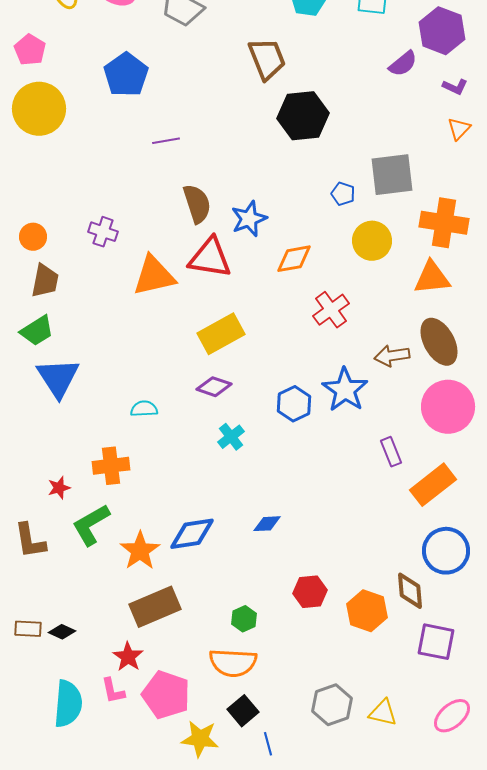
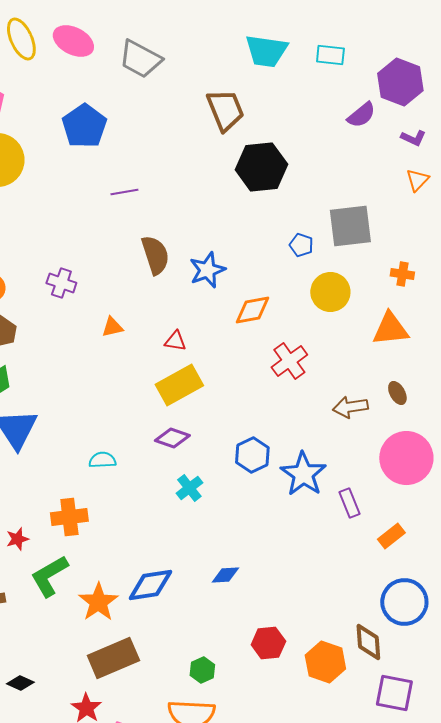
orange cross: (444, 223) -> (402, 274), size x0.5
red triangle: (210, 258) -> (175, 341), moved, size x0.5
orange triangle: (154, 276) -> (112, 327), size x0.5
brown ellipse: (439, 342) -> (397, 393), size x0.5
blue star: (345, 390) -> (303, 474), moved
orange rectangle: (433, 485) -> (391, 536), size x0.6

